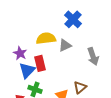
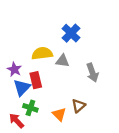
gray triangle: (65, 45) -> (62, 61), turned 32

